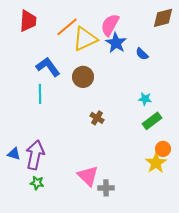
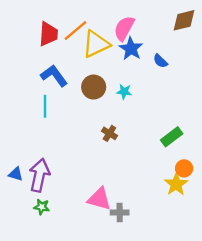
red trapezoid: (28, 21) -> (48, 34), moved
cyan star: (145, 99) -> (124, 92), moved
pink triangle: (88, 176) -> (99, 199), turned -30

